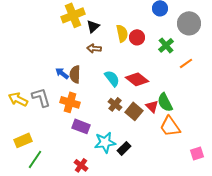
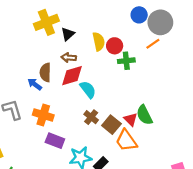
gray circle: (189, 23) -> (160, 22), moved
green cross: (166, 45) -> (126, 61), moved, turned 35
orange line: (186, 63) -> (153, 44), moved
brown semicircle: (75, 74) -> (45, 72), moved
red diamond: (137, 79) -> (72, 76), moved, turned -55
orange trapezoid: (170, 126) -> (126, 141), moved

